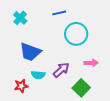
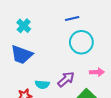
blue line: (59, 13) -> (72, 19), moved
blue trapezoid: (30, 52) -> (22, 55), moved

